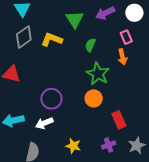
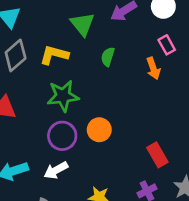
pink rectangle: (126, 37) -> (167, 45), moved
green star: (98, 74) -> (63, 96), moved, turned -30
orange circle: (94, 98) -> (99, 130), moved

